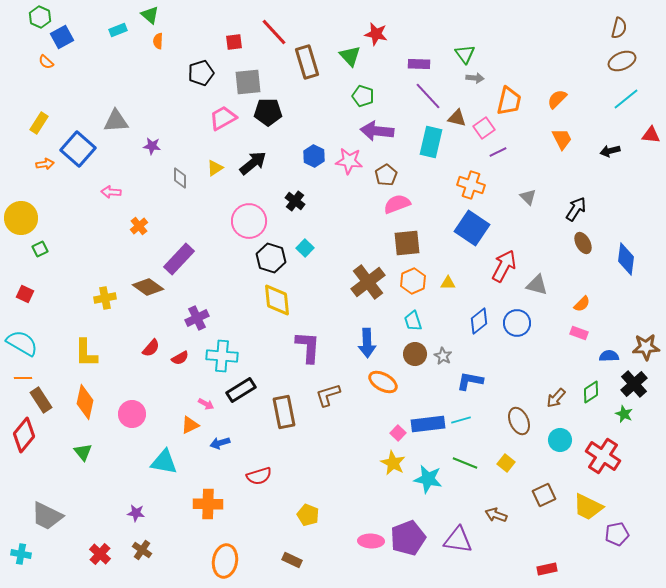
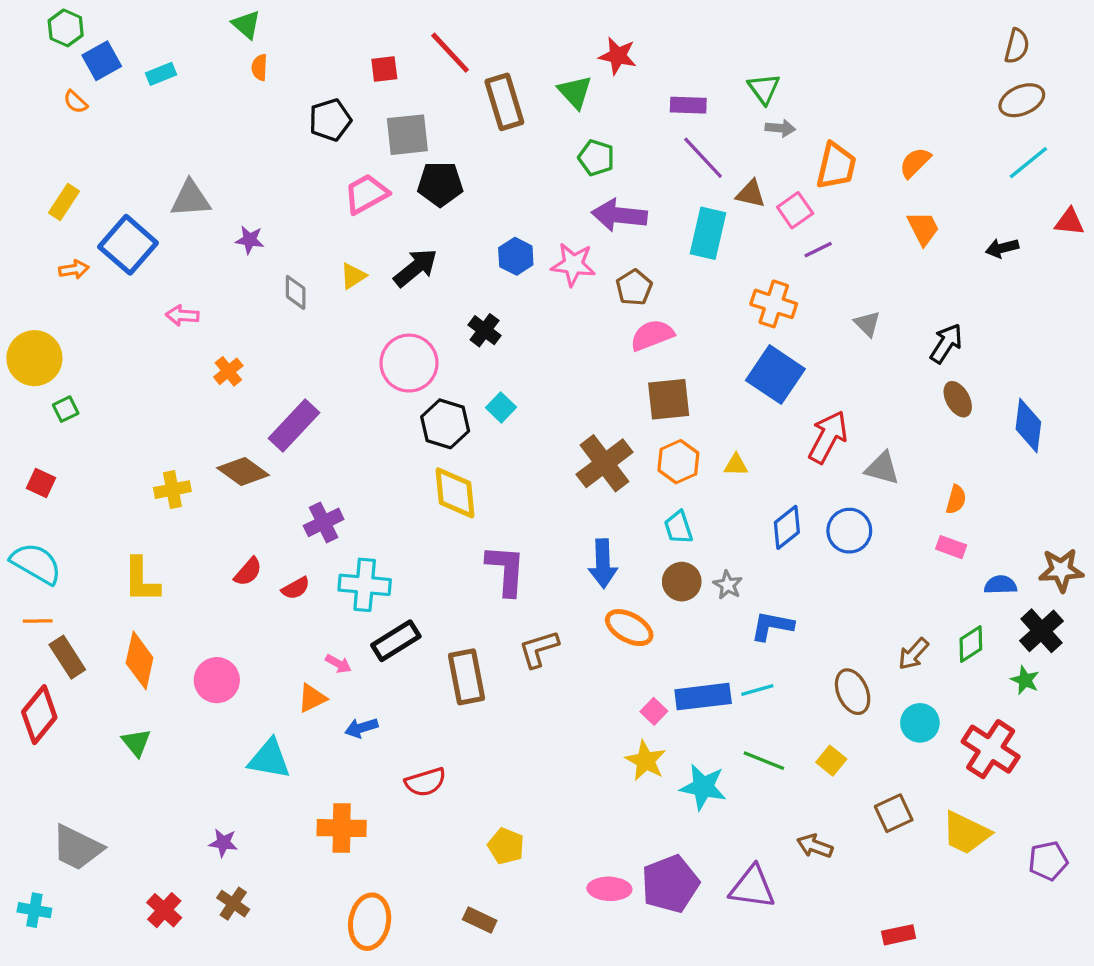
cyan rectangle: (118, 30) -> (161, 74), moved
orange semicircle: (582, 304) -> (956, 499), turned -30
purple pentagon: (617, 534) -> (1048, 861), moved

